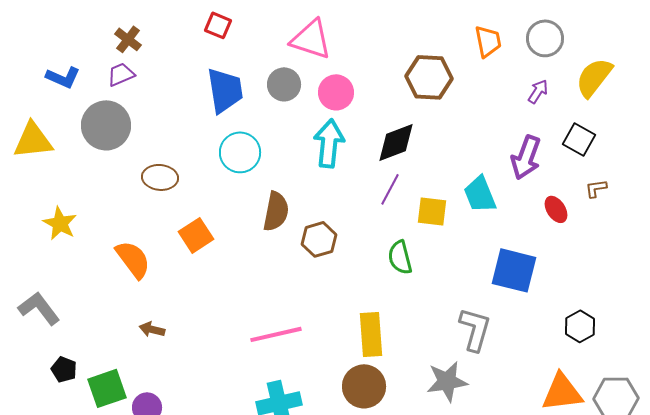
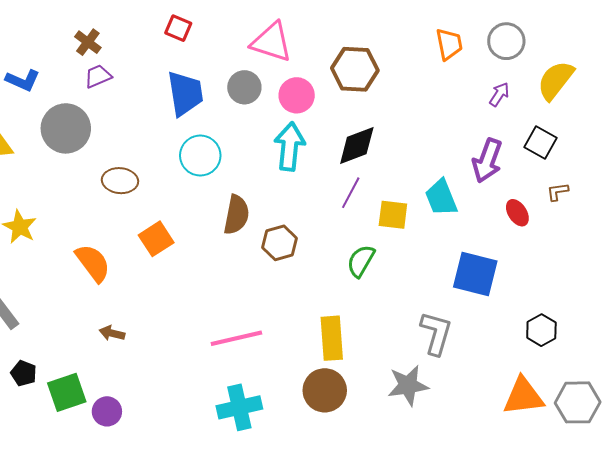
purple trapezoid: (121, 74) -> (98, 76), moved
brown hexagon: (429, 77) -> (355, 69), moved
green semicircle: (400, 257) -> (361, 261), turned 44

